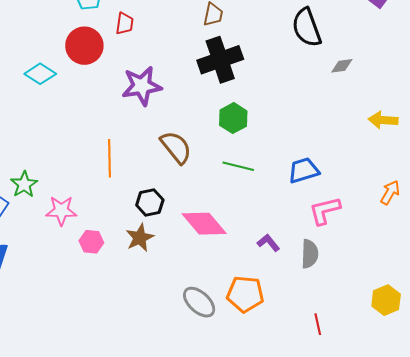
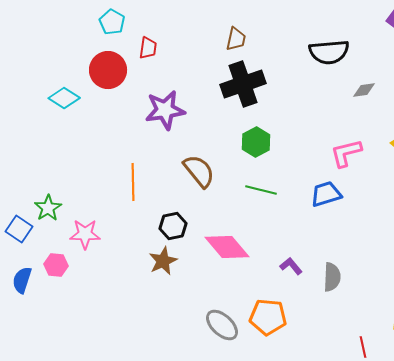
black semicircle: (307, 28) -> (329, 52), turned -75
pink L-shape: (325, 211) -> (346, 153), moved
pink hexagon: (91, 242) -> (56, 265), moved
red line: (318, 324) -> (363, 347), moved

